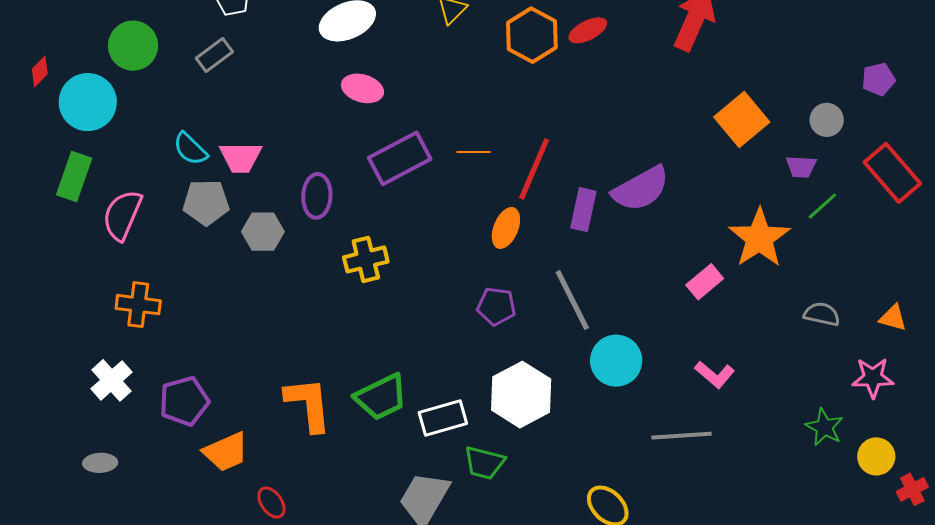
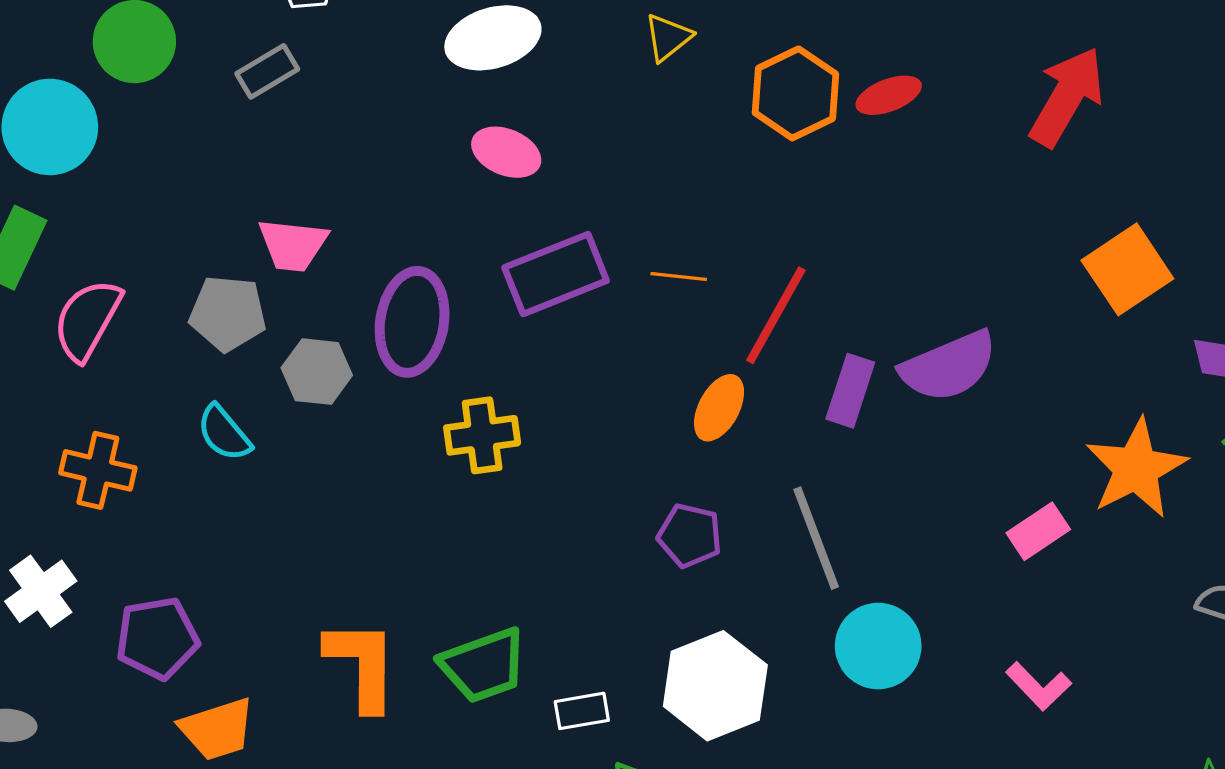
cyan semicircle: (190, 149) -> (224, 433), moved
purple ellipse: (317, 196) -> (412, 322), size x1.4
white rectangle: (443, 418) -> (582, 711), size x0.7

